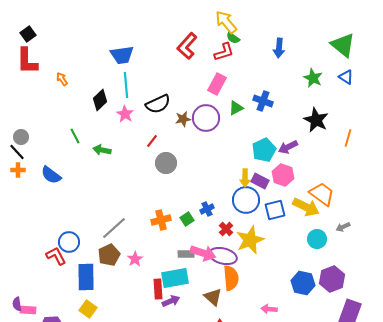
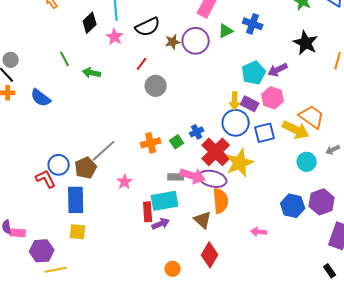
red cross: (226, 229) -> (216, 152), size x2.0
brown pentagon: (109, 255) -> (86, 168), moved
yellow square: (88, 309) -> (78, 232), turned -30

